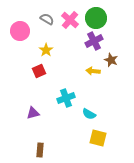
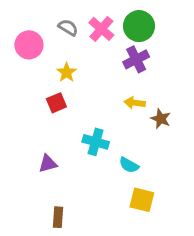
brown star: (111, 60) -> (161, 119), moved
cyan cross: (66, 98) -> (96, 142), turned 36

